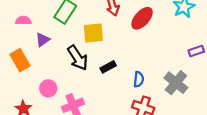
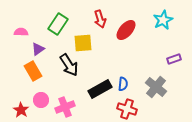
orange rectangle: (20, 60) -> (33, 71), moved
black rectangle: (108, 67) -> (100, 89), moved, size x1.6
pink circle: (48, 88) -> (41, 100), moved

